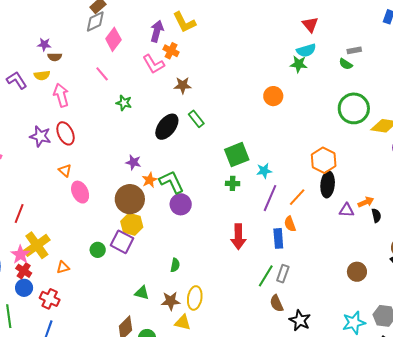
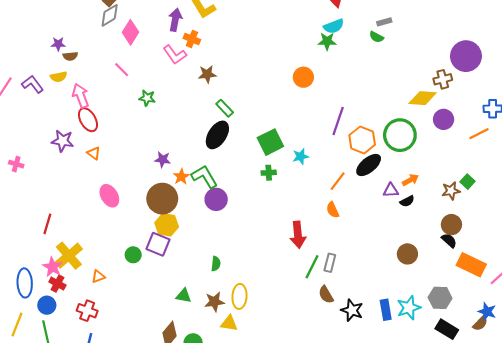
green circle: (354, 108) -> (400, 135), moved
black ellipse: (167, 127) -> (217, 135), moved
red ellipse: (66, 133) -> (88, 120), moved
orange triangle: (65, 170) -> (94, 153), moved
black ellipse: (328, 184) -> (369, 165), turned 50
purple line: (270, 198) -> (338, 121), moved
black semicircle: (376, 215) -> (407, 201), moved, turned 80
red arrow: (238, 237) -> (298, 235), moved
blue rectangle: (278, 238) -> (386, 310), moved
blue circle: (24, 288) -> (47, 305), moved

